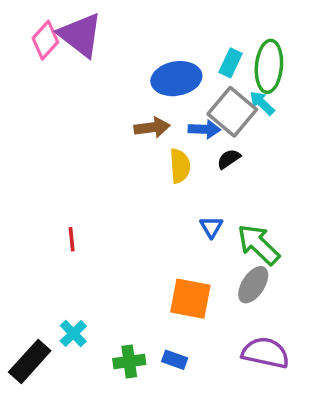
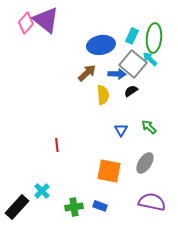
brown arrow: (152, 127) -> (87, 73), turned -36
red line: (72, 239) -> (57, 145), moved
green arrow: (258, 244) -> (149, 127), moved, size x0.6

